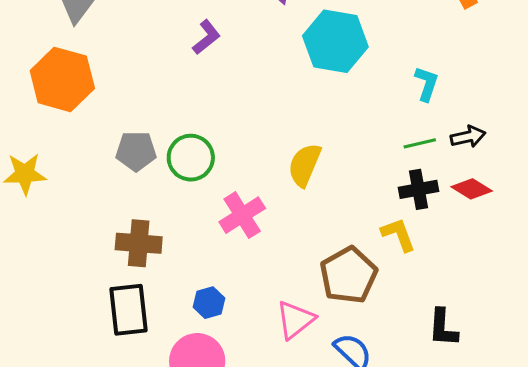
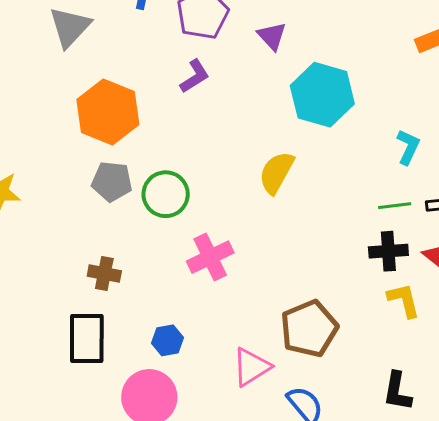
orange hexagon: (62, 79) -> (108, 112), moved
yellow semicircle: (305, 165) -> (276, 172), moved
yellow L-shape: (398, 234) -> (404, 300), moved
brown cross: (139, 243) -> (104, 273), size x0.7

